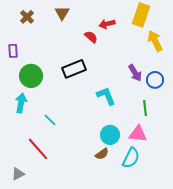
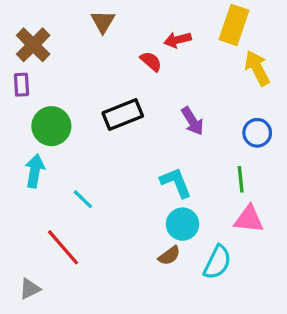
brown cross: (27, 17) -> (33, 45), moved, size x1.5
purple arrow: (135, 73) -> (192, 121), moved
cyan L-shape: (106, 96) -> (176, 183), moved
pink triangle: (138, 134) -> (249, 219), moved

